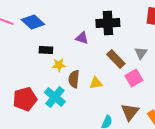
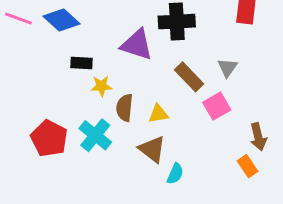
purple triangle: (82, 38) -> (137, 45), size x1.6
red pentagon: (25, 99) -> (49, 138), turned -30
brown triangle: (130, 112) -> (152, 149), moved, turned -30

